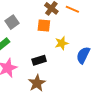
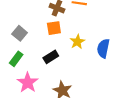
black rectangle: (39, 60) -> (51, 57), moved

